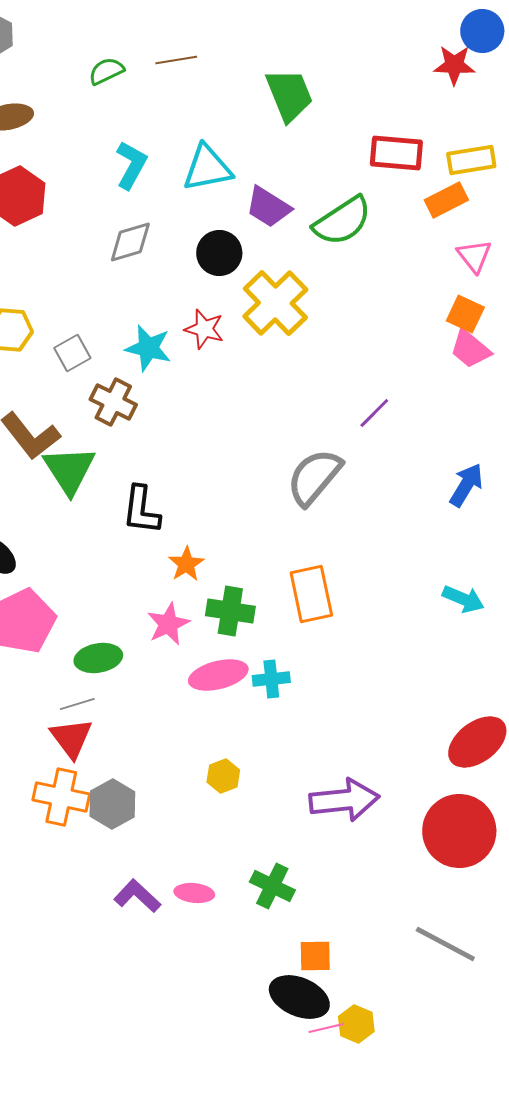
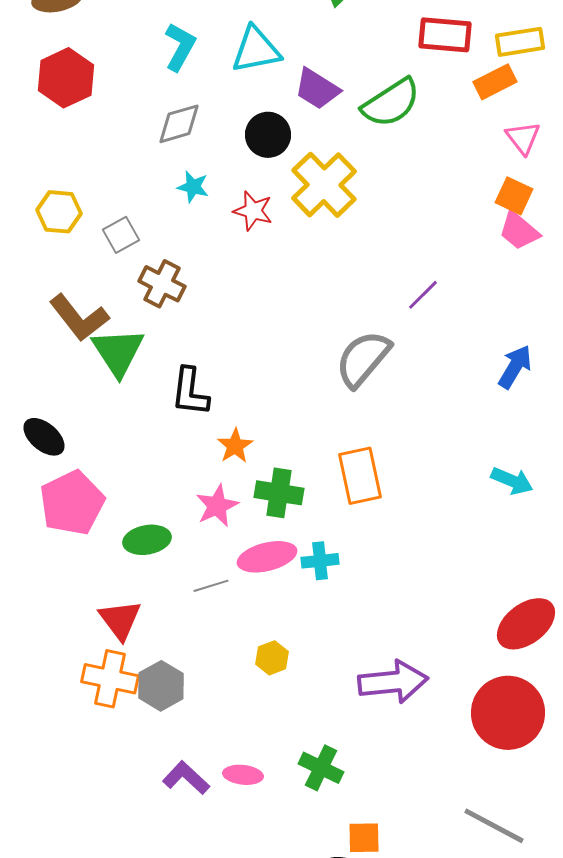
cyan star: (148, 348) -> (193, 187), moved, size x0.7
gray line: (77, 704) -> (211, 586), moved

